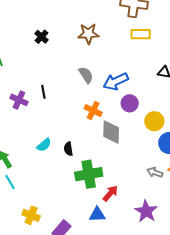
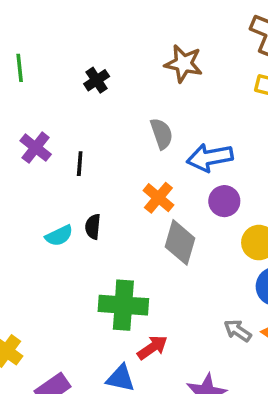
black cross: (42, 37) -> (97, 80), moved
black line: (43, 92) -> (80, 164), moved
black semicircle: (68, 149) -> (93, 227), moved

